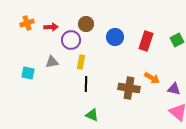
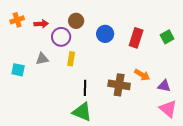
black line: (86, 84) -> (85, 88), moved
green triangle: (92, 115) -> (82, 112), size x1.5

